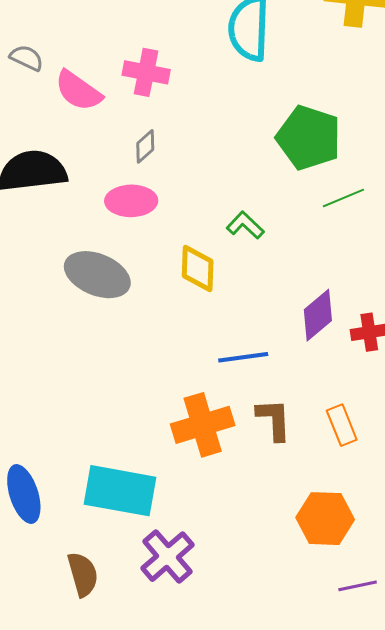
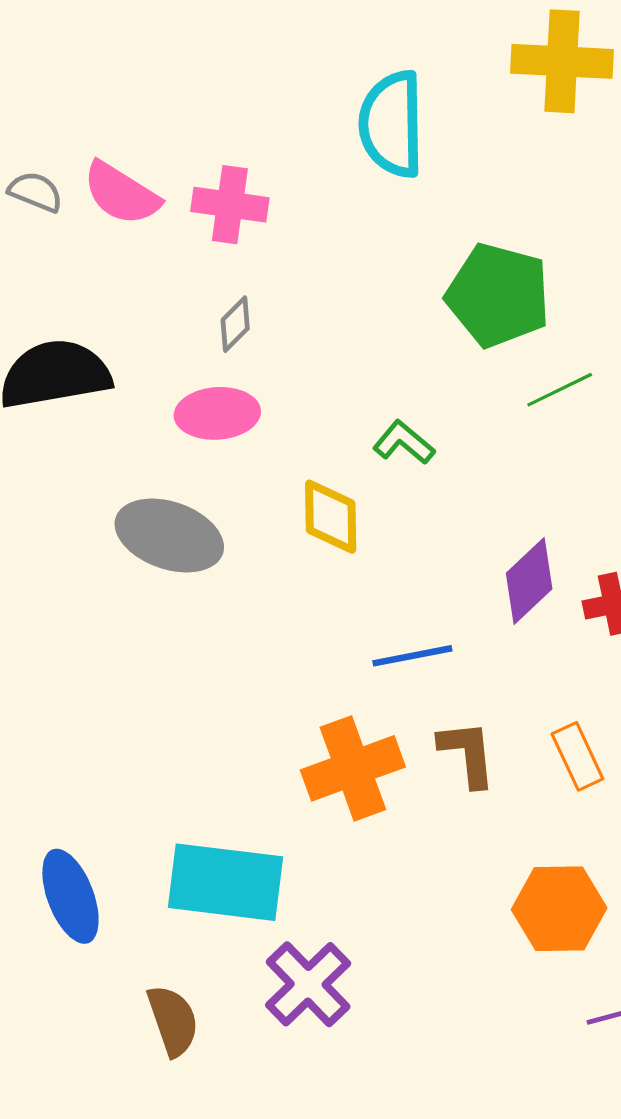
pink semicircle: (78, 91) -> (121, 194), moved

